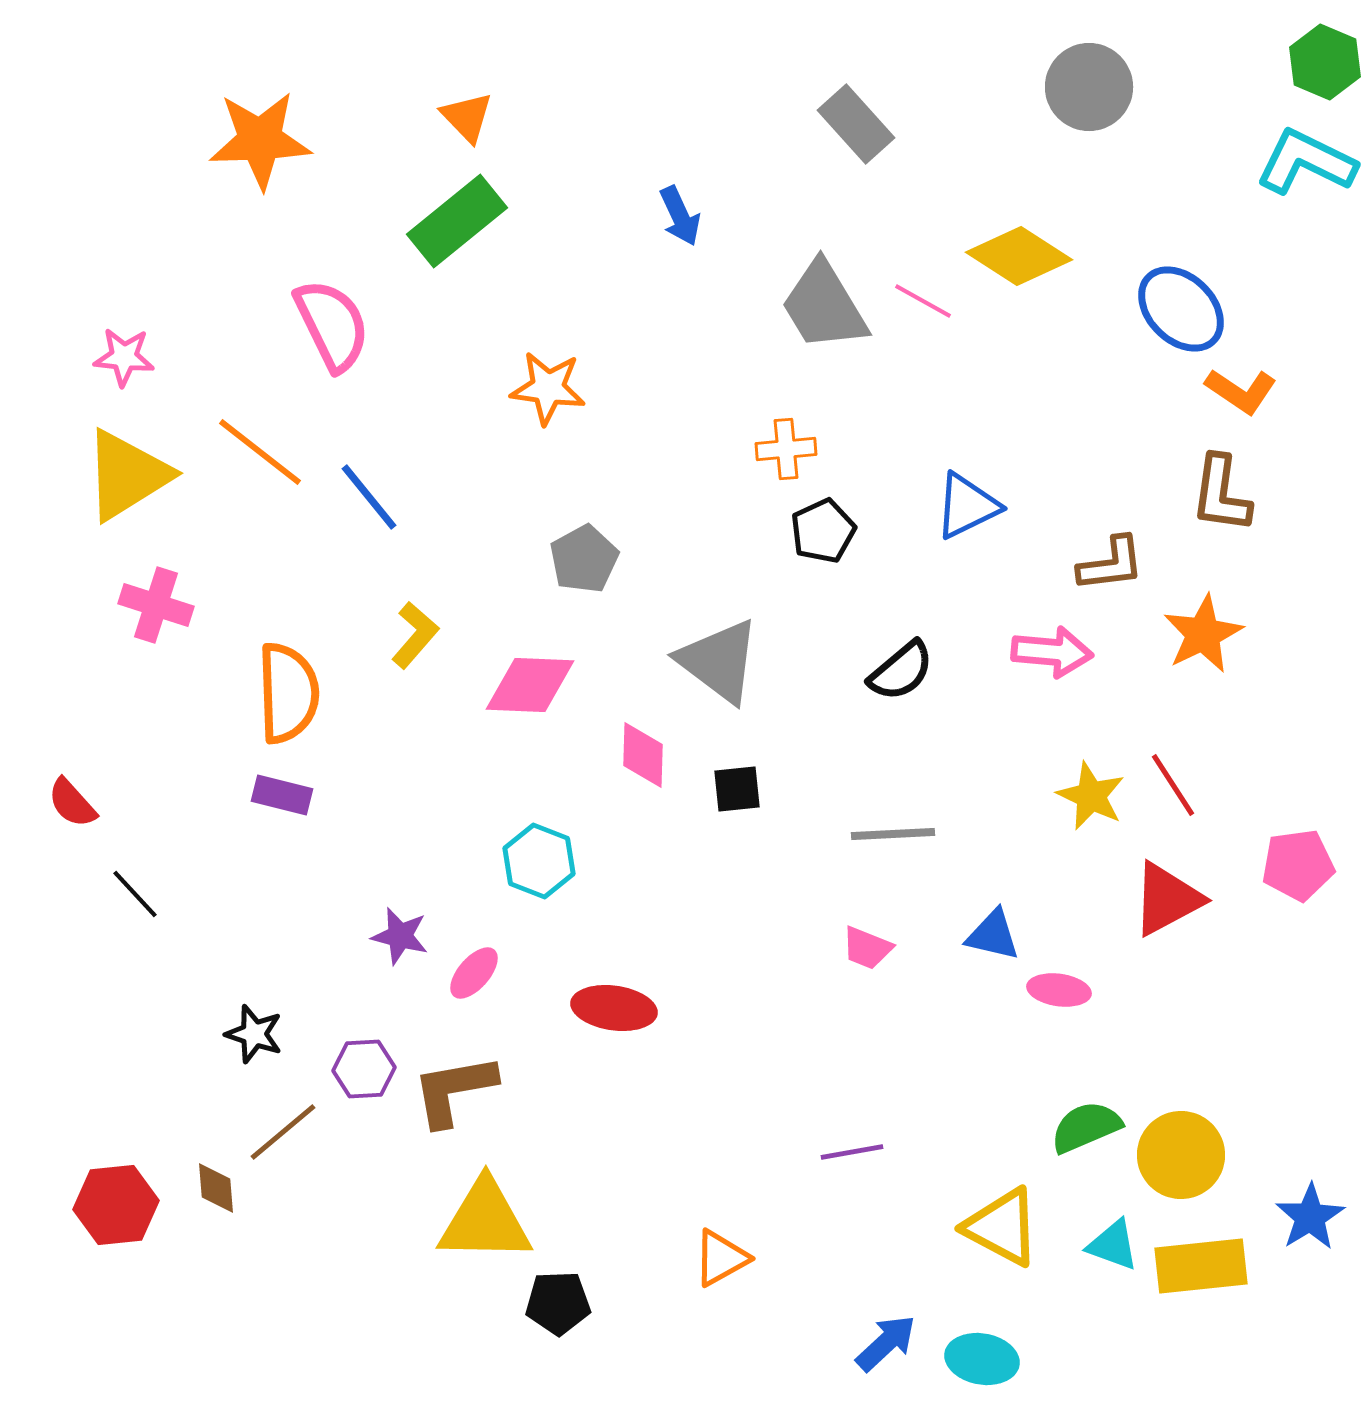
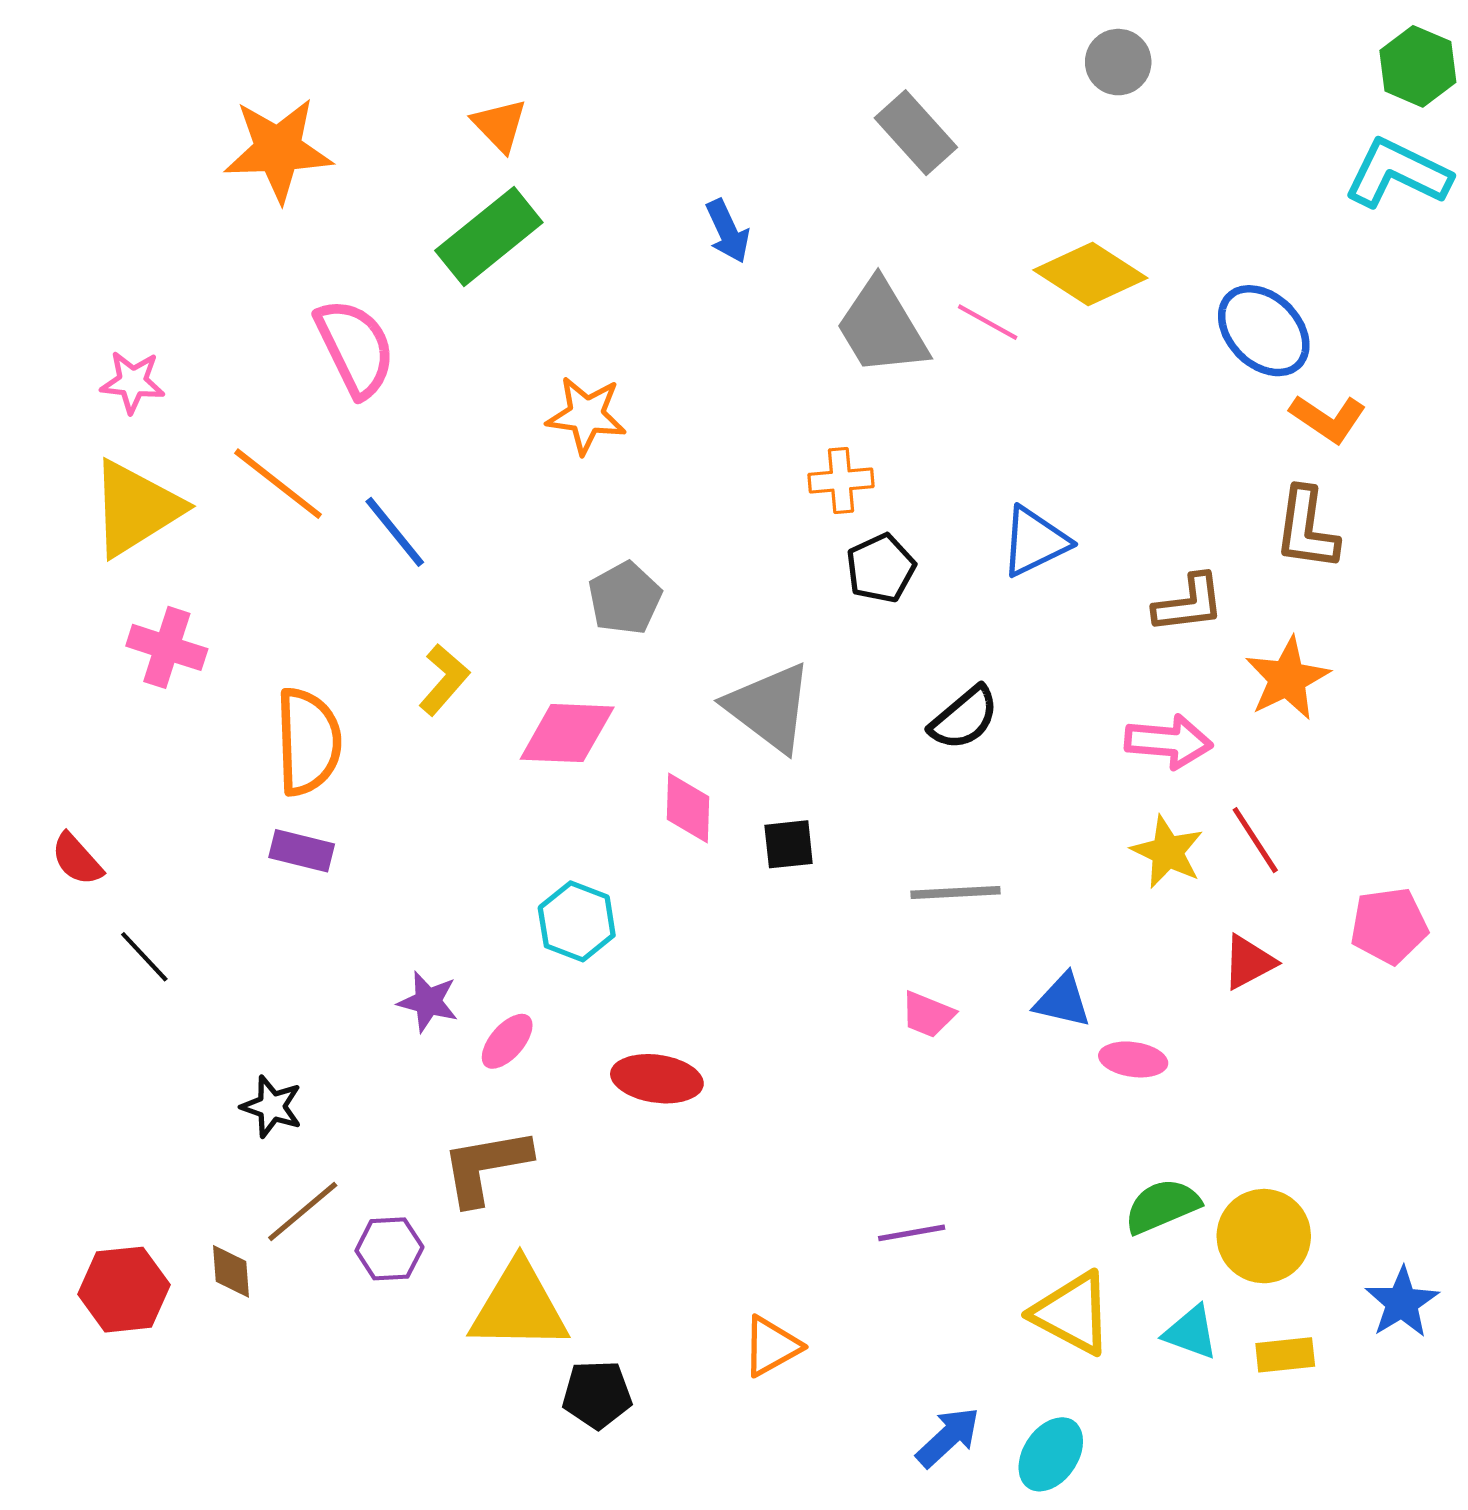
gray circle: (1089, 87) -> (1118, 62), moved, size x0.7
pink arrow: (1052, 652) -> (1169, 742), moved
red triangle: (1167, 899) -> (1249, 962), size x0.7
purple hexagon: (364, 1069) -> (389, 1249), moved
yellow rectangle: (1201, 1266) -> (1285, 1355), size x0.6
cyan ellipse: (982, 1359) -> (1051, 1454), turned -66

